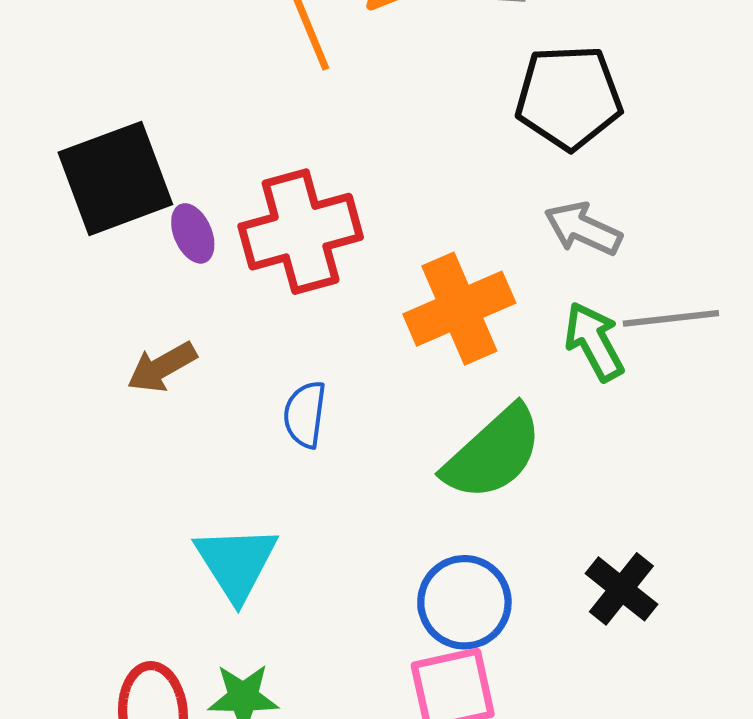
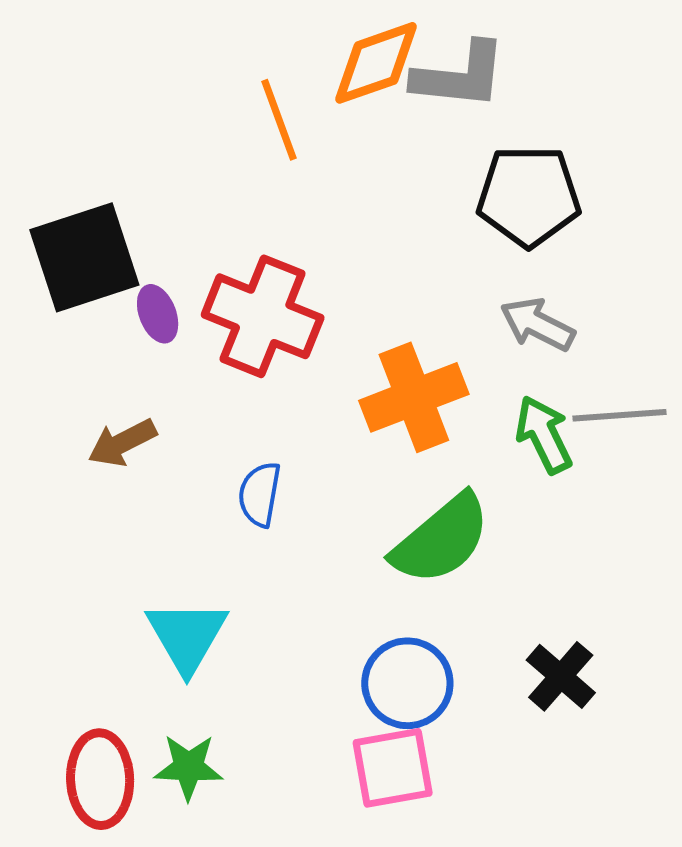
red cross: (301, 232) -> (263, 316), turned 35

